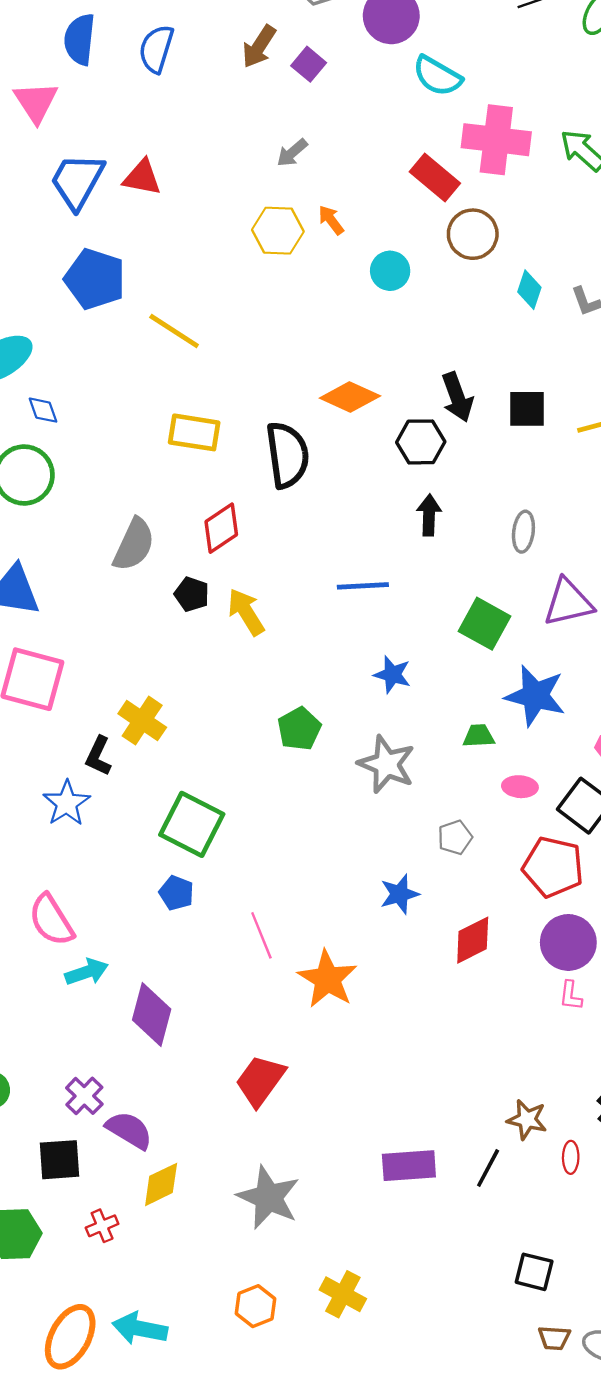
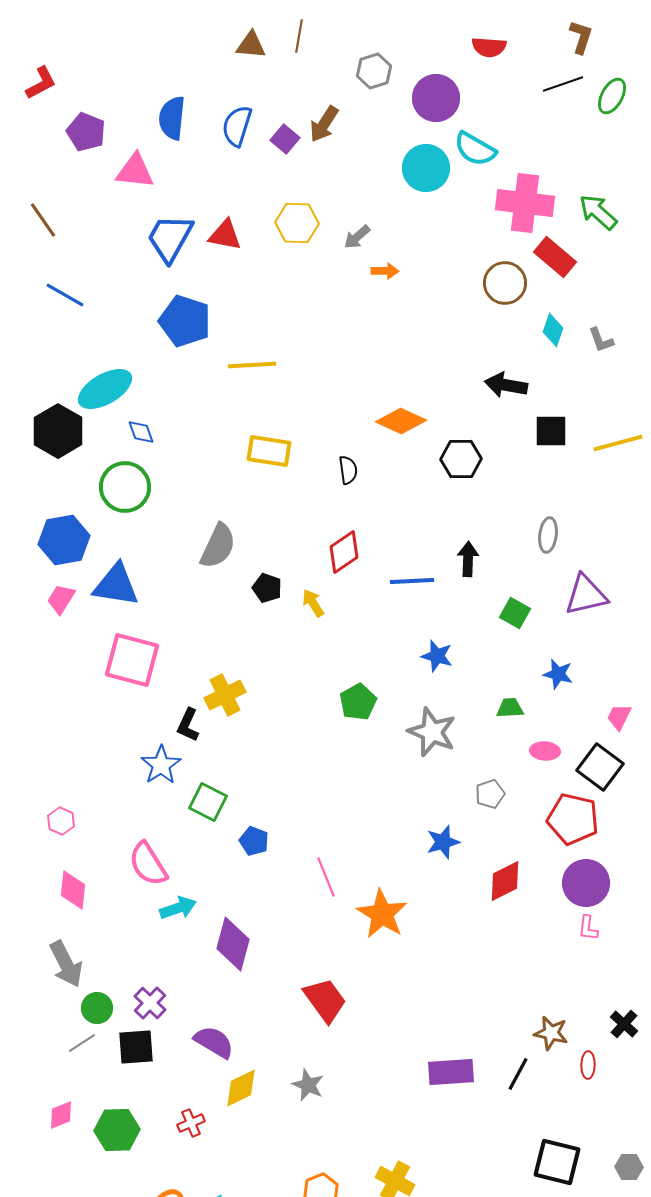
purple square: (309, 64) -> (285, 139), moved
pink triangle: (36, 102) -> (135, 171), turned -51
gray arrow: (292, 153) -> (357, 237), moved
red rectangle: (435, 178) -> (555, 257), moved
orange arrow: (331, 220) -> (385, 271), turned 128
yellow hexagon: (278, 231) -> (297, 223), moved
cyan circle: (390, 271) -> (426, 168), moved, size x1.4
yellow line: (174, 331) -> (252, 365), turned -36
black arrow: (457, 397) -> (506, 385), moved, turned 120
black semicircle: (287, 455) -> (348, 470), size x0.5
black arrow: (429, 515) -> (468, 559), moved
red diamond: (221, 528) -> (344, 552), moved
yellow arrow: (246, 612) -> (313, 603), size x0.7
green square: (485, 624) -> (515, 613), size x0.7
blue star: (535, 696) -> (558, 674), size x0.6
yellow cross: (142, 721) -> (225, 695), turned 30
green square: (192, 824) -> (208, 802), moved, size x0.7
red trapezoid: (260, 1081) -> (325, 1000), turned 108
purple cross: (84, 1096) -> (150, 1003), moved
black square: (60, 1160) -> (136, 1047), moved
gray star: (268, 1197) -> (308, 1085), moved, size x0.6
black square: (534, 1272) -> (557, 1162), size x1.4

